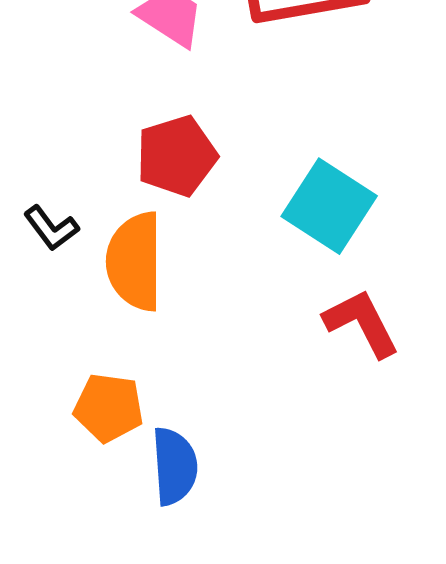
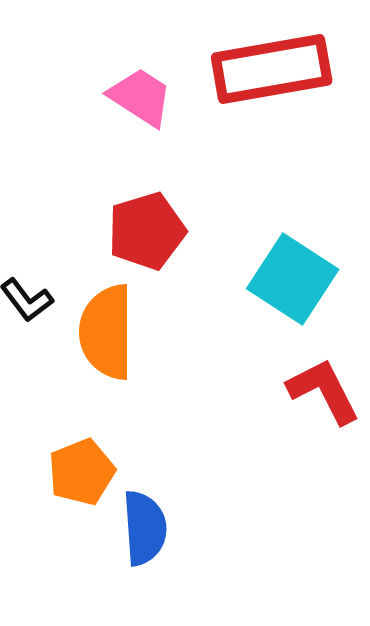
orange pentagon: (109, 408) -> (82, 472), turned -30

